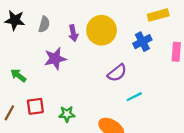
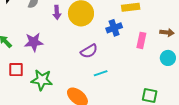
purple star: (55, 59) -> (34, 42), moved
green star: (67, 114) -> (42, 80), size x1.5

